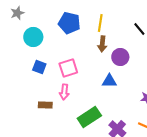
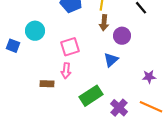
cyan circle: (33, 37) -> (35, 31), moved
blue square: (39, 67) -> (13, 46), moved
blue triangle: (109, 81) -> (111, 60), turned -42

